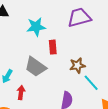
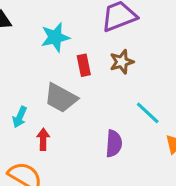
brown star: (77, 65) -> (122, 62), moved

